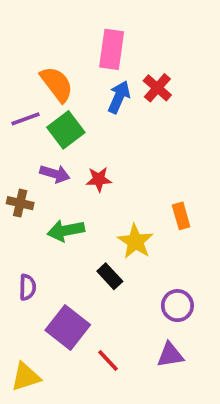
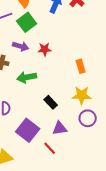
orange rectangle: (181, 216) -> (81, 66), moved
yellow star: (135, 241) -> (82, 95), moved, turned -30
purple triangle: (170, 355) -> (60, 128), moved

